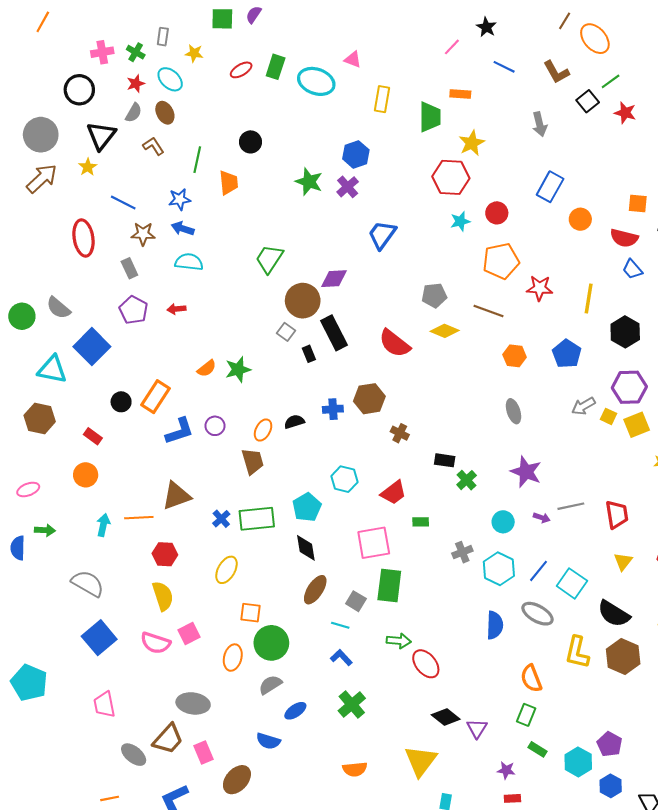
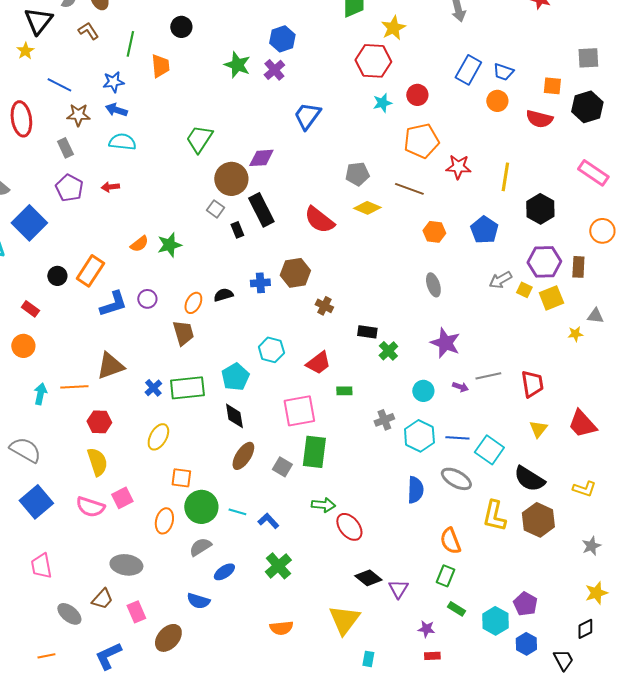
blue trapezoid: (632, 269) -> (503, 72), moved, turned -30
blue line: (539, 571) -> (457, 438), turned 55
cyan line: (340, 625) -> (237, 512), moved
brown trapezoid: (168, 739) -> (102, 599), size x0.7

